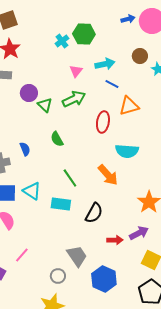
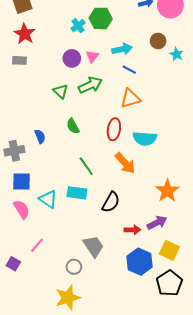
purple circle: (29, 93) -> (72, 58), moved
orange triangle: (129, 106) -> (130, 98), moved
red ellipse: (103, 122) -> (114, 129), moved
cyan triangle: (32, 191) -> (48, 199), moved
blue hexagon: (104, 279) -> (140, 262), moved

